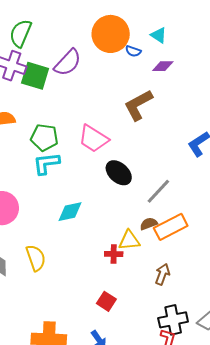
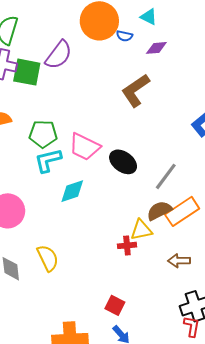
pink trapezoid: (93, 139) -> (84, 147), moved
cyan diamond: (70, 212) -> (72, 191), moved
brown semicircle: (149, 224) -> (159, 211), size x1.4
brown arrow: (162, 274) -> (179, 261), turned -105
red square: (106, 301) -> (115, 305), moved

